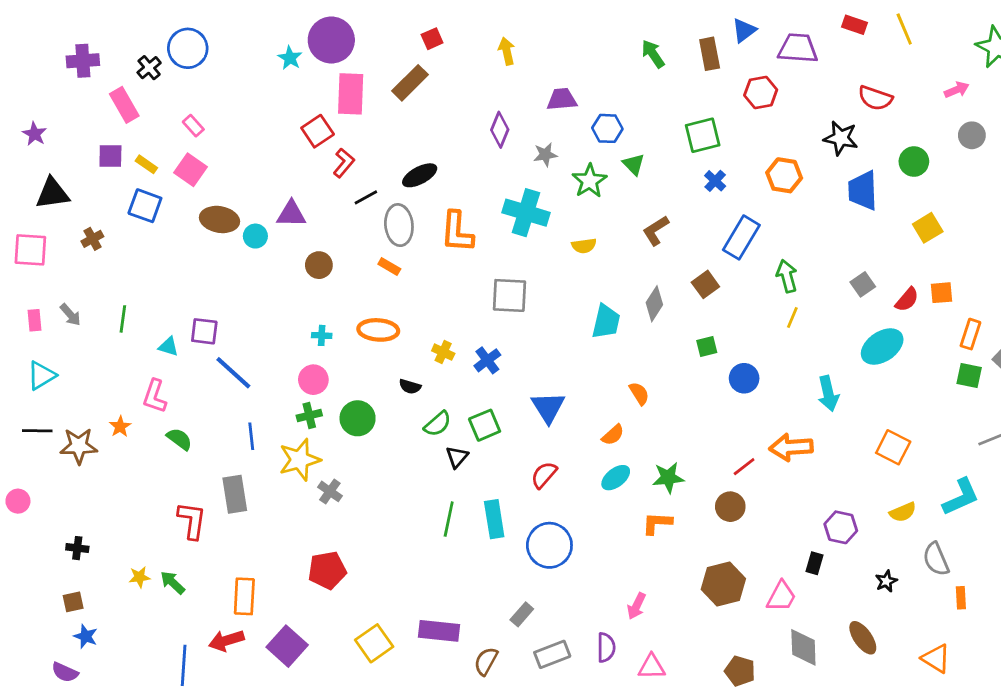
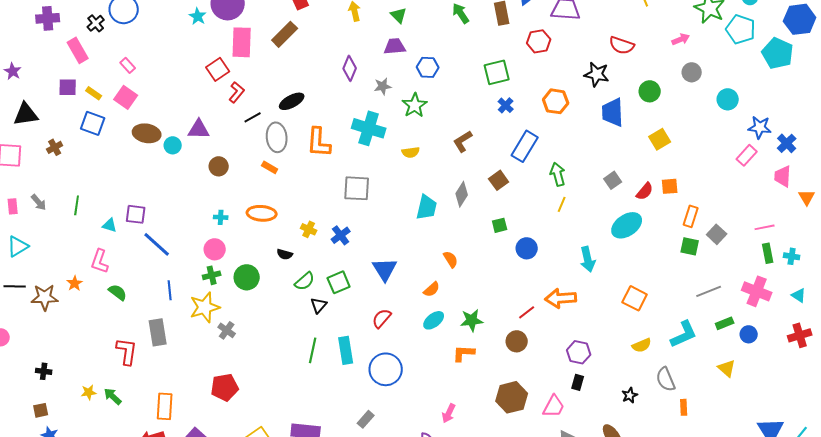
green triangle: (634, 164) -> (399, 15), moved
purple hexagon: (841, 527) -> (579, 352), moved

